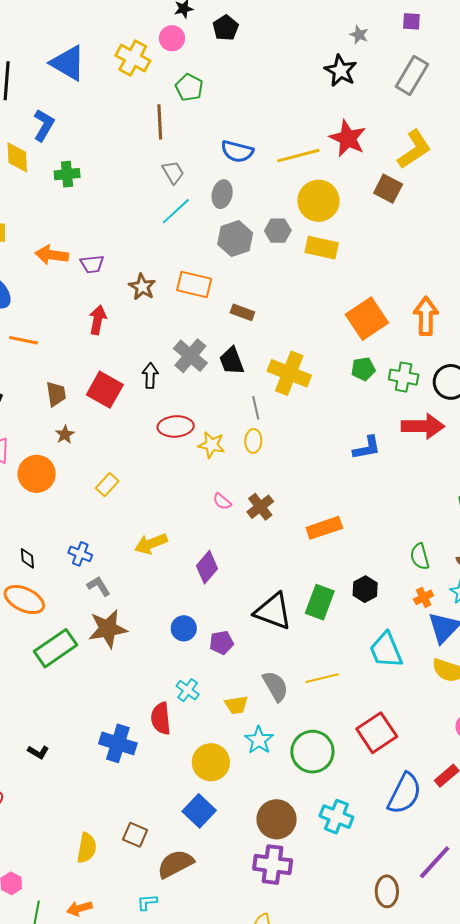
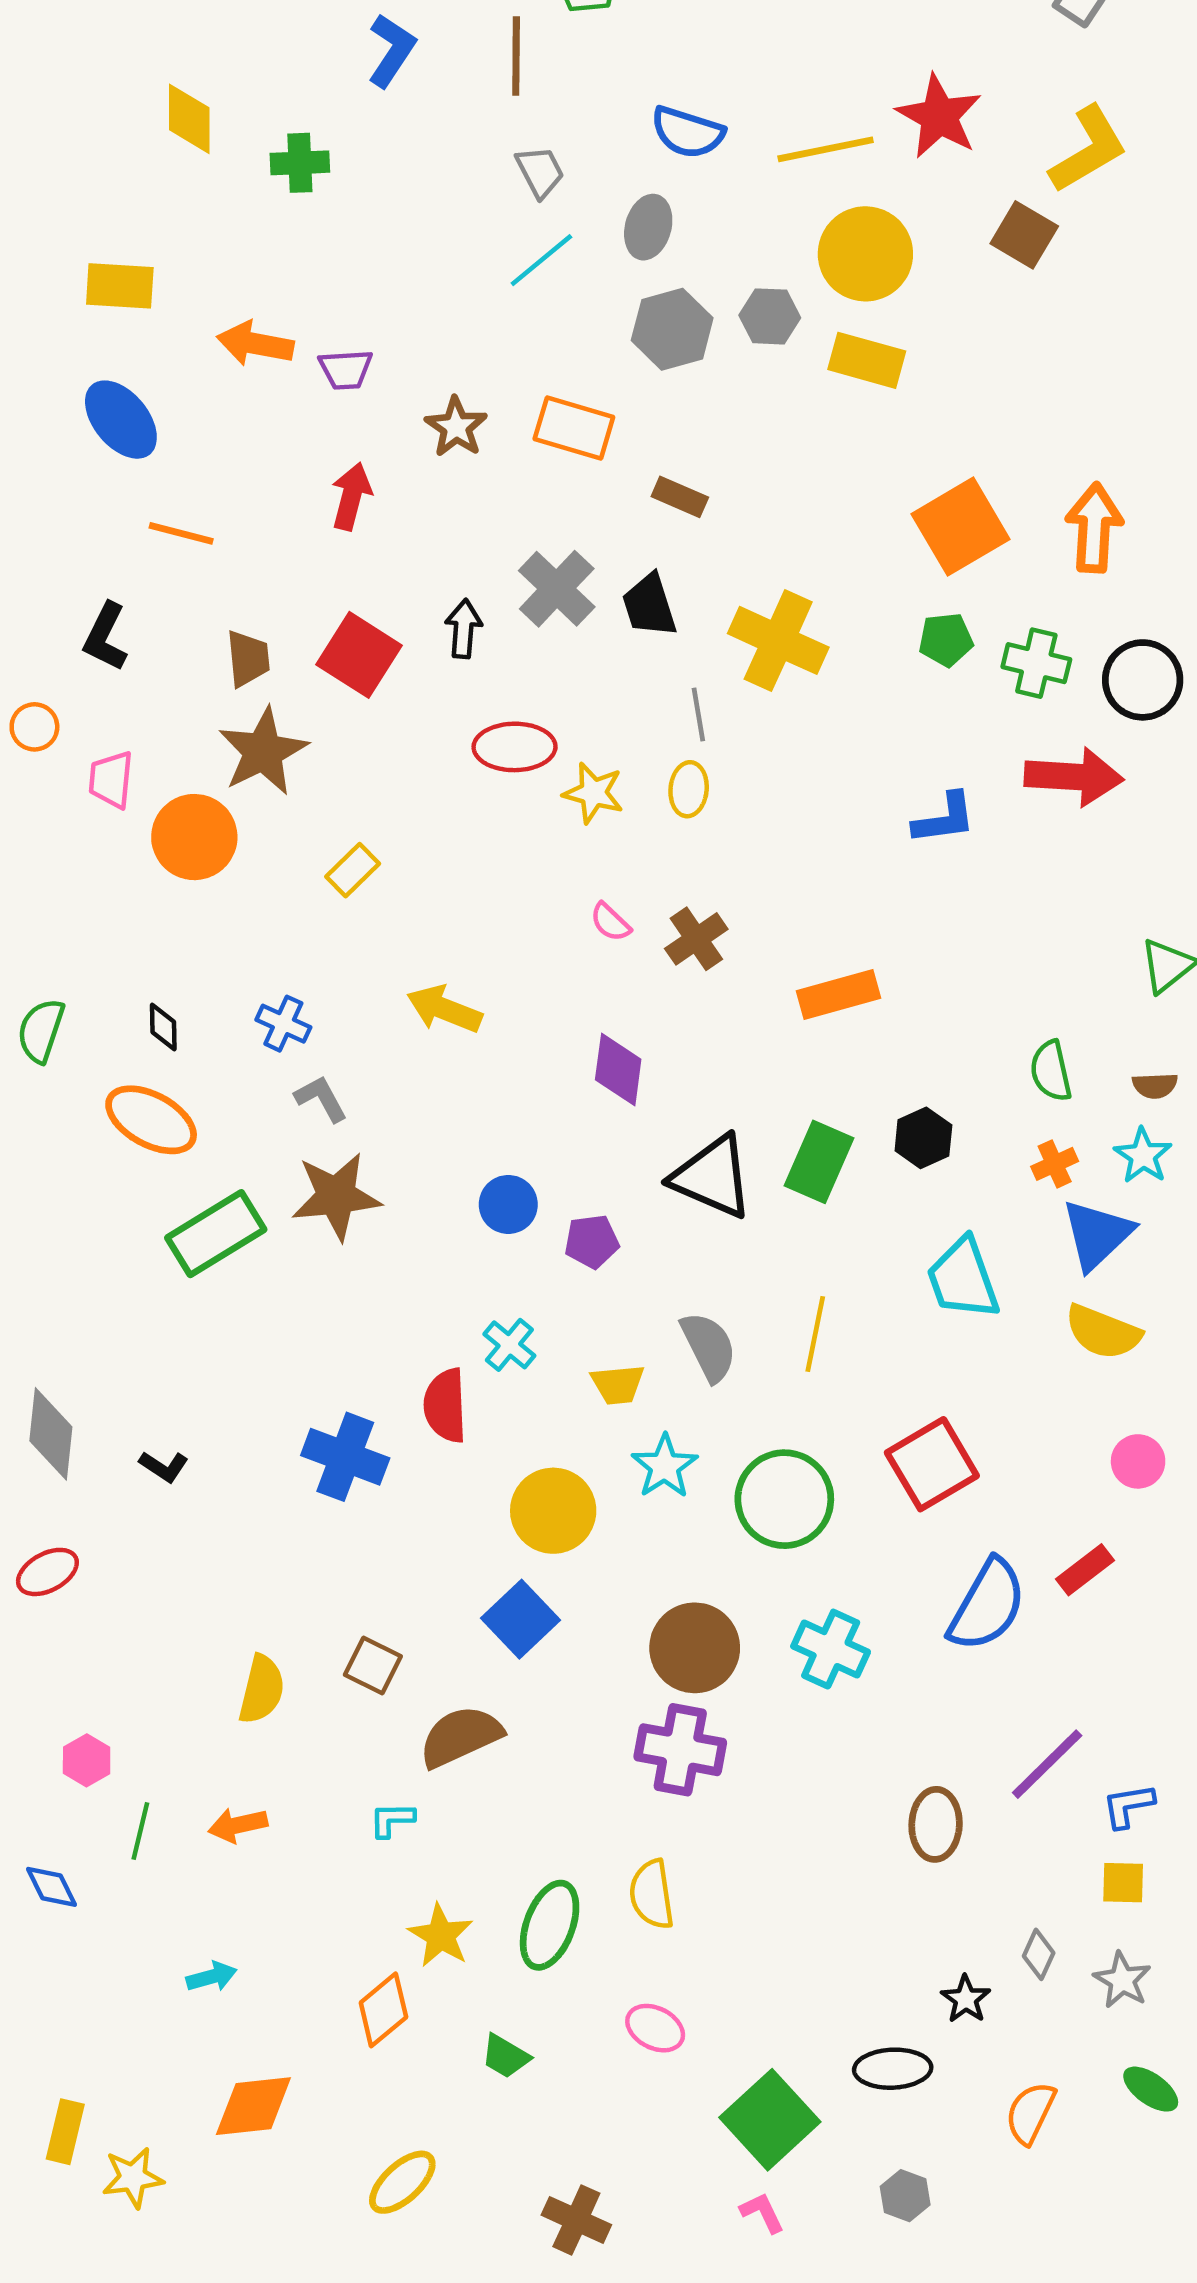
blue L-shape: (44, 125) -> (391, 50), moved
brown star: (65, 435) -> (263, 752), size x2.0
yellow arrow: (151, 544) -> (444, 1009), turned 40
purple diamond: (207, 567) -> (618, 1070), moved, turned -36
yellow line: (322, 678) -> (815, 1334), turned -68

